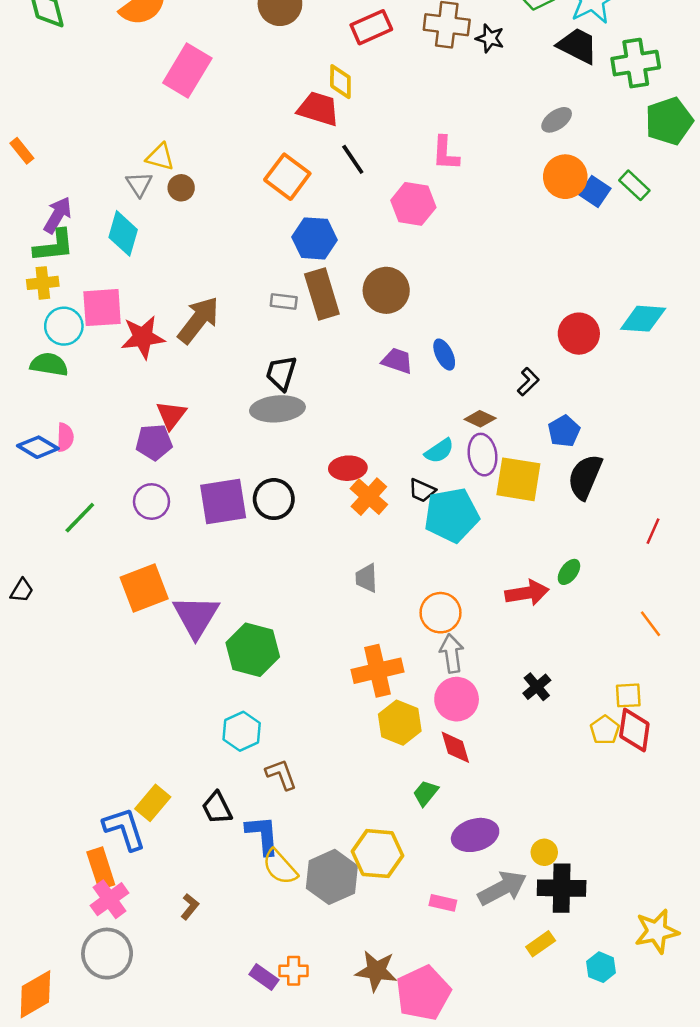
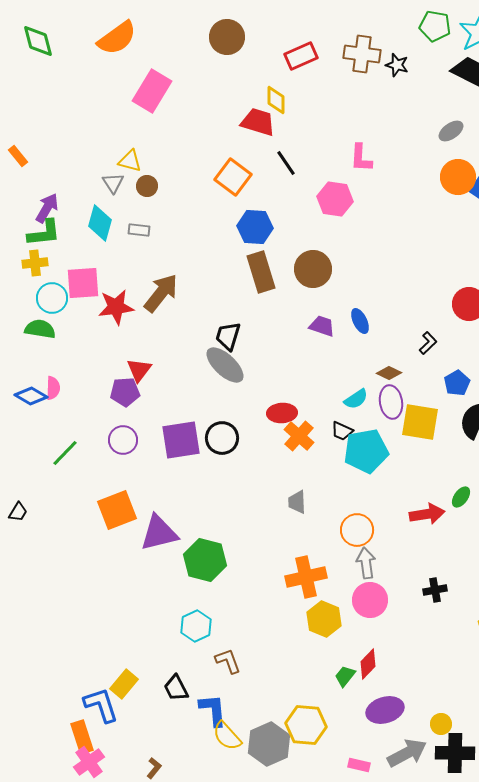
gray rectangle: (284, 301) -> (139, 230), moved
gray ellipse: (277, 409) -> (225, 365), turned 48
purple triangle: (196, 616) -> (159, 533), turned 45
black cross: (537, 687) -> (435, 590), turned 30
red diamond: (455, 747) -> (368, 664), moved, turned 60

